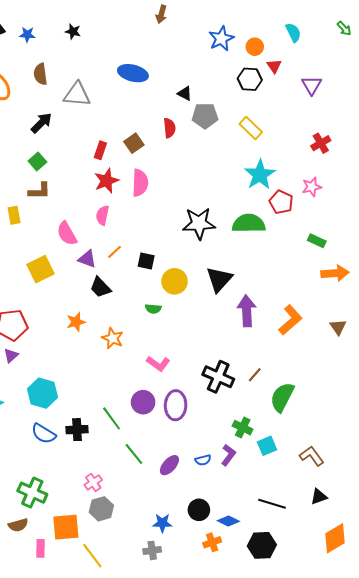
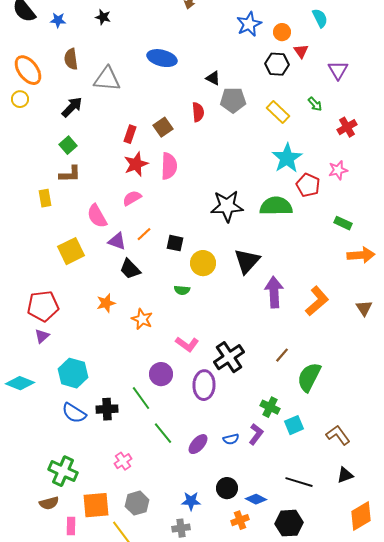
green arrow: (344, 28) -> (315, 104), moved
pink semicircle: (102, 215) -> (132, 198), turned 48
black cross: (218, 377) -> (229, 357), moved, turned 32
purple circle: (143, 402) -> (161, 374), moved
gray hexagon: (101, 509) -> (137, 503), moved

